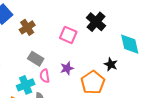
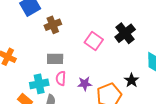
gray rectangle: (36, 59) -> (55, 59), turned -42
purple star: (67, 68) -> (85, 84), moved

